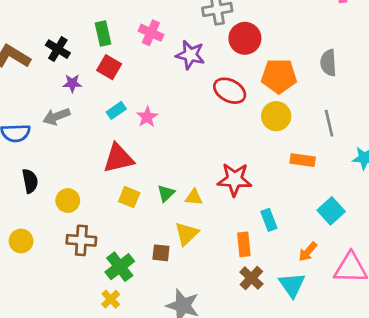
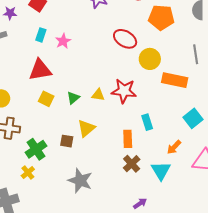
red ellipse: (230, 91) -> (125, 39), moved
cyan rectangle: (116, 110) -> (41, 35), turned -40
yellow circle: (276, 116) -> (150, 59), moved
orange rectangle: (303, 160) -> (175, 80), size x1.4
yellow triangle: (194, 197) -> (98, 95), moved

